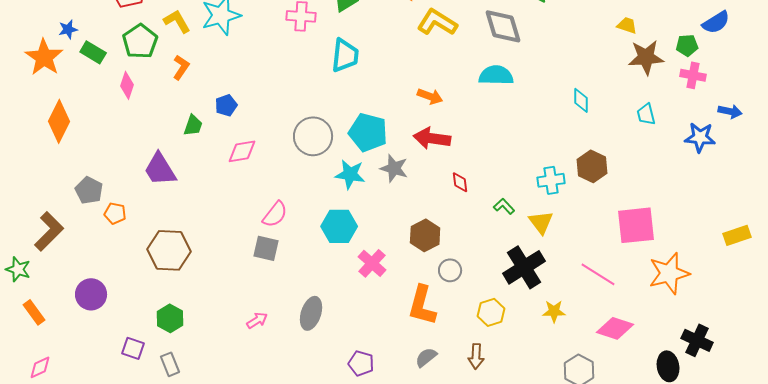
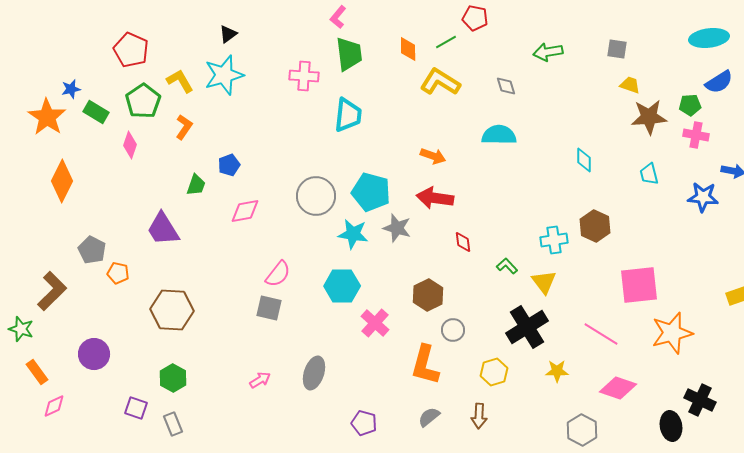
gray diamond: (503, 26) -> (506, 86), size x0.5
pink diamond: (40, 367) -> (54, 406), moved

